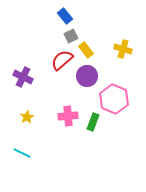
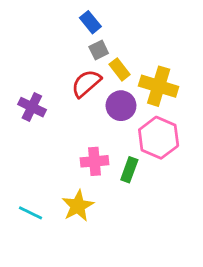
yellow cross: (123, 49) -> (159, 86), moved, size x1.5
yellow star: (27, 117) -> (78, 206), moved, size x1.6

